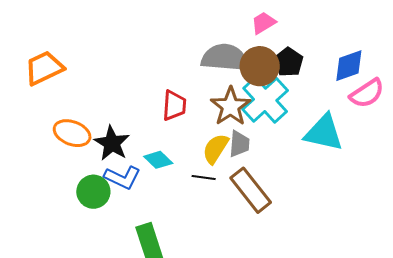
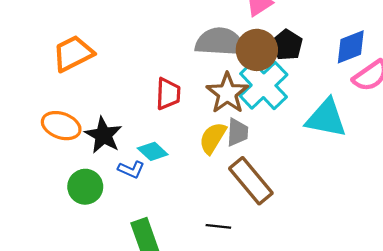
orange trapezoid: (44, 68) -> (73, 54), moved
blue L-shape: (122, 178) -> (131, 169), moved, size x0.7
black line: (204, 178) -> (218, 226), moved

